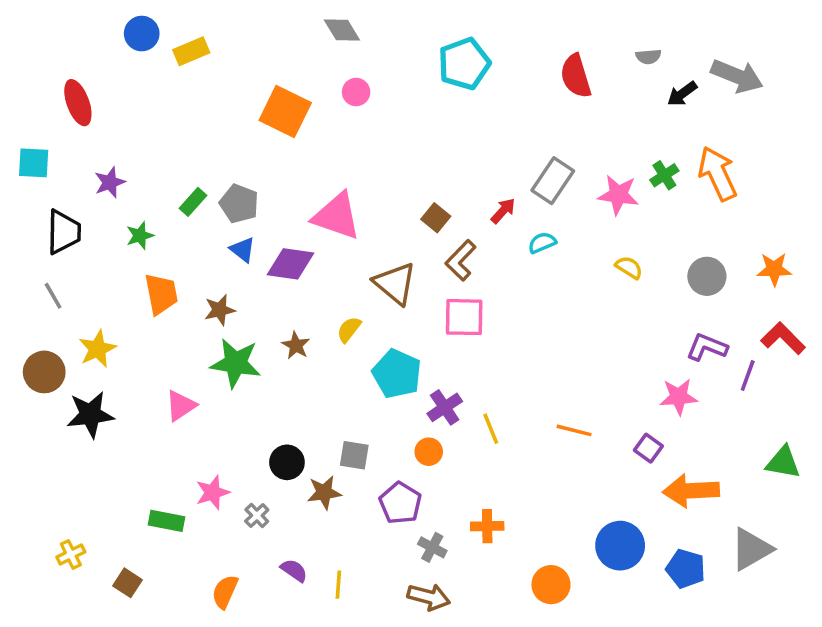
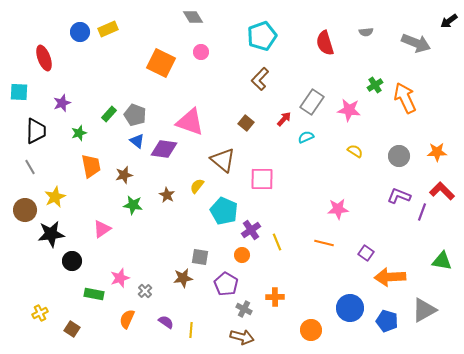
blue circle: (142, 34) -> (80, 32), moved
black arrow: (682, 94) -> (449, 21), moved
green cross: (664, 175) -> (375, 85), moved
brown L-shape: (461, 260) -> (260, 79), moved
green star: (236, 363) -> (133, 205), size x0.7
pink star: (679, 397) -> (338, 209), moved
black circle: (287, 462) -> (72, 261), moved
orange semicircle: (225, 592) -> (127, 319), moved

